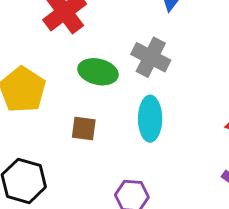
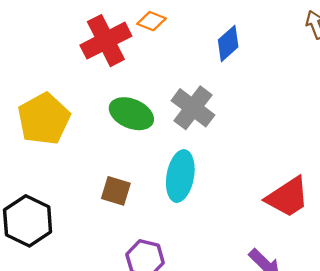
brown square: (84, 129) -> (116, 191), moved

